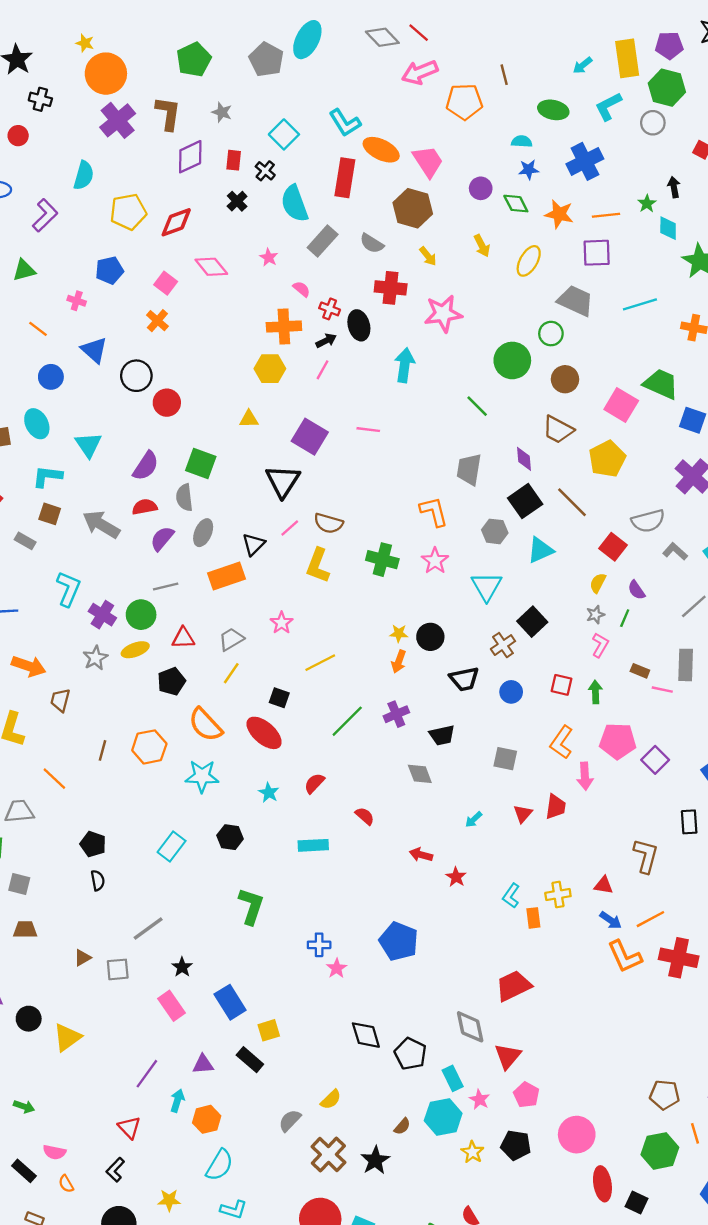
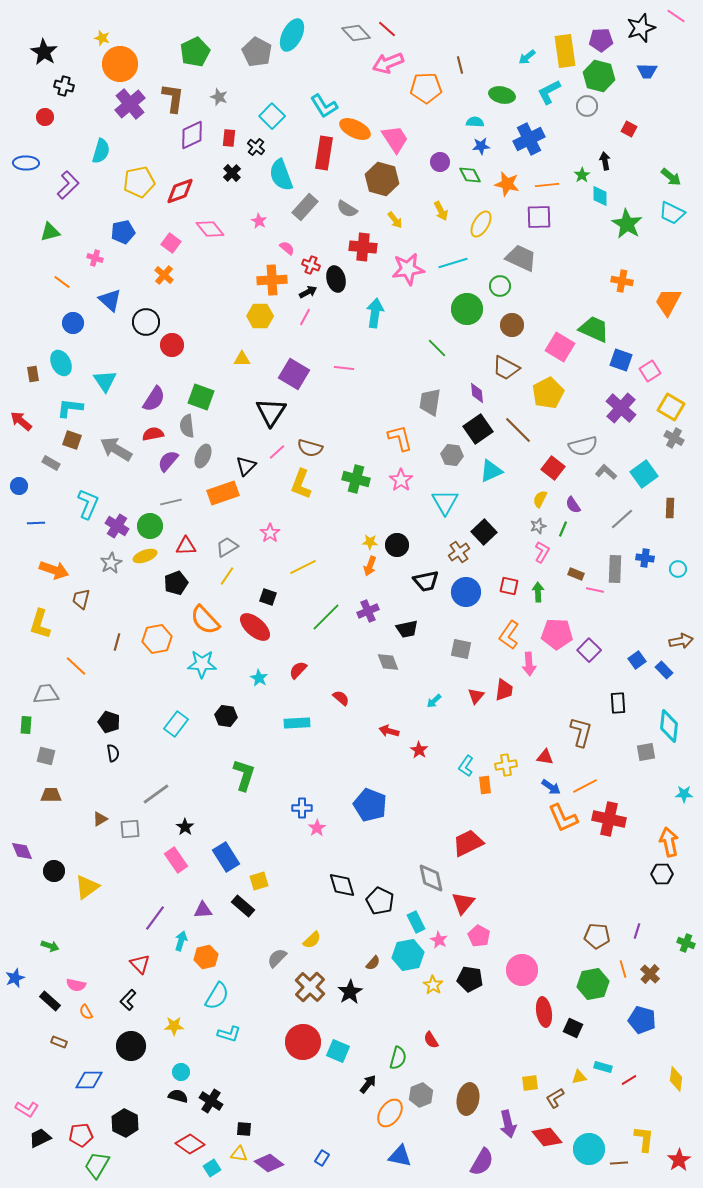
cyan line: (640, 304) -> (453, 263), moved
blue circle: (511, 692) -> (466, 592), size x1.5

